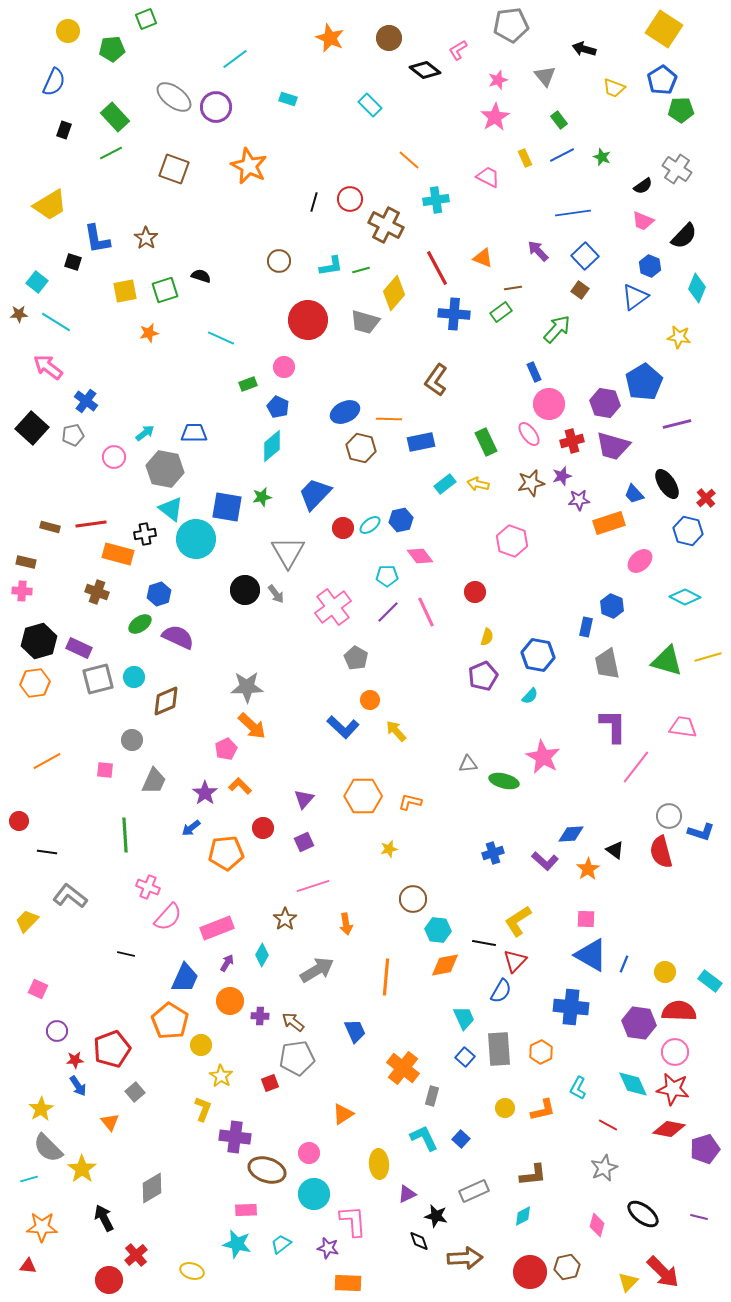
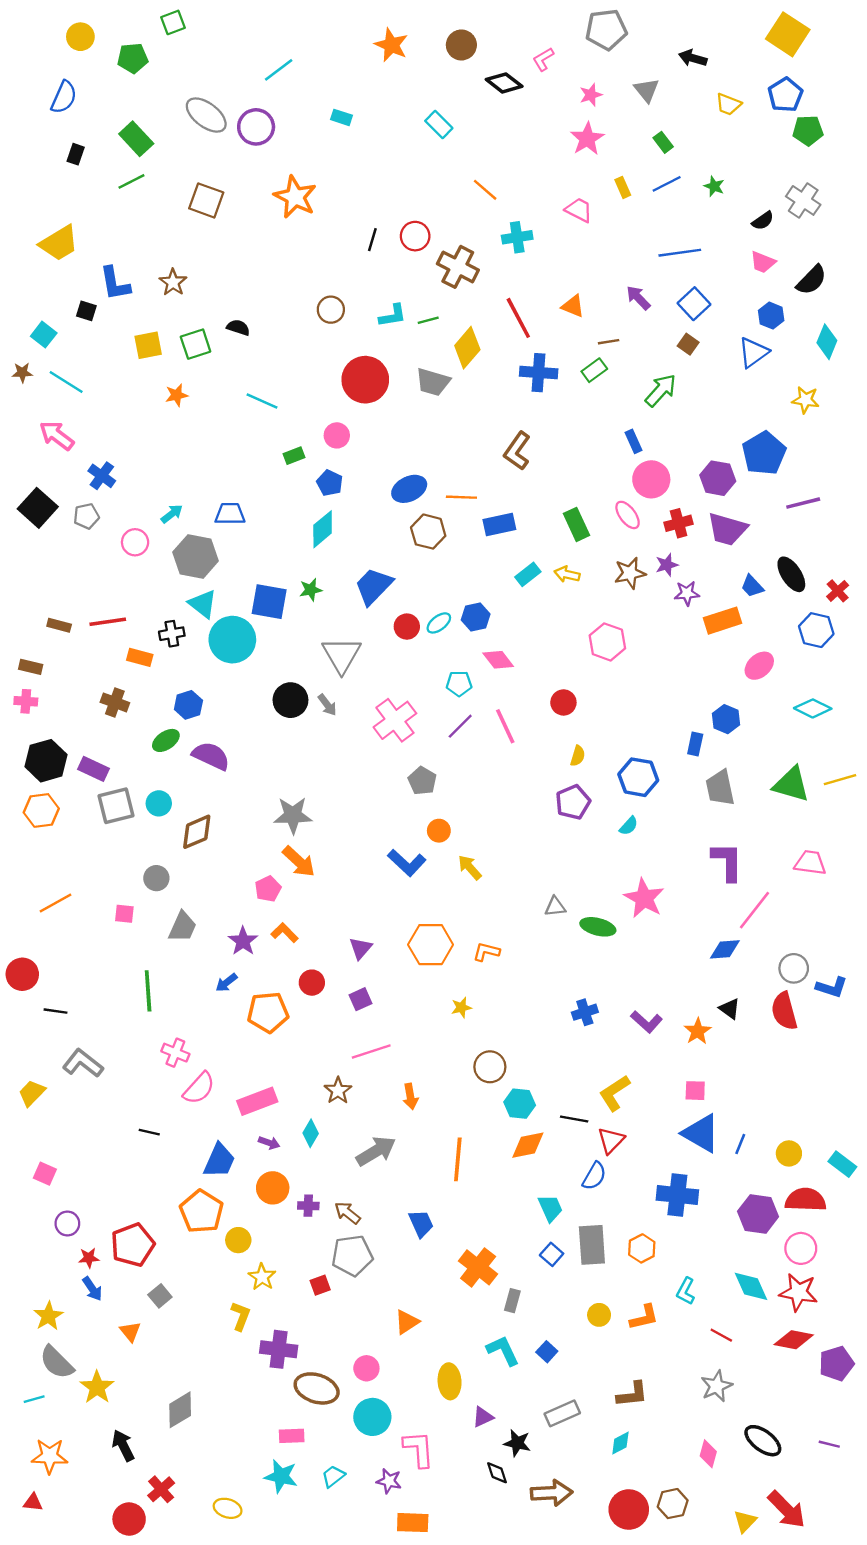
orange rectangle: (118, 554) -> (140, 657), size x0.7
red circle: (19, 821) -> (22, 974), size x1.4
blue diamond: (571, 834) -> (725, 949), moved
purple arrow: (227, 963) -> (269, 1143), turned 78

